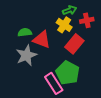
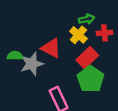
green semicircle: (25, 32) -> (15, 56), moved
green pentagon: (68, 73) -> (90, 79), moved

